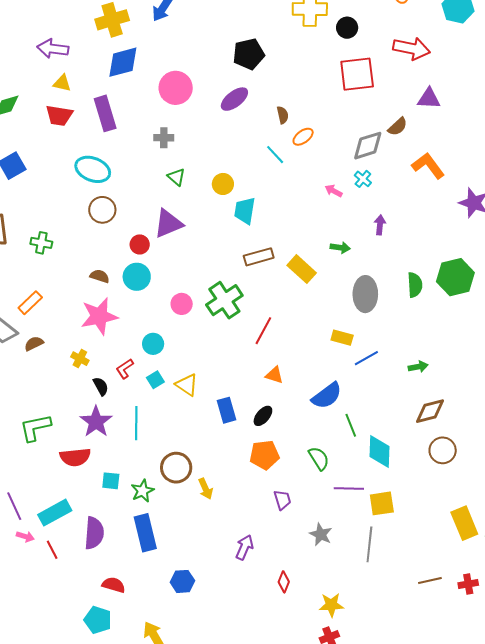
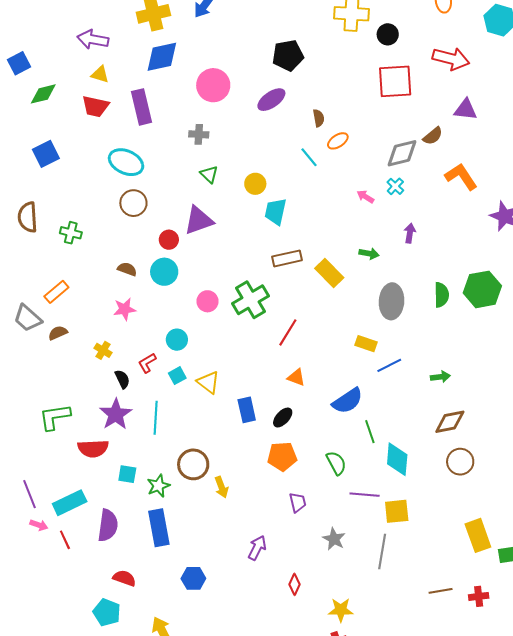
pink star: (99, 316) -> (125, 309), size x0.6

